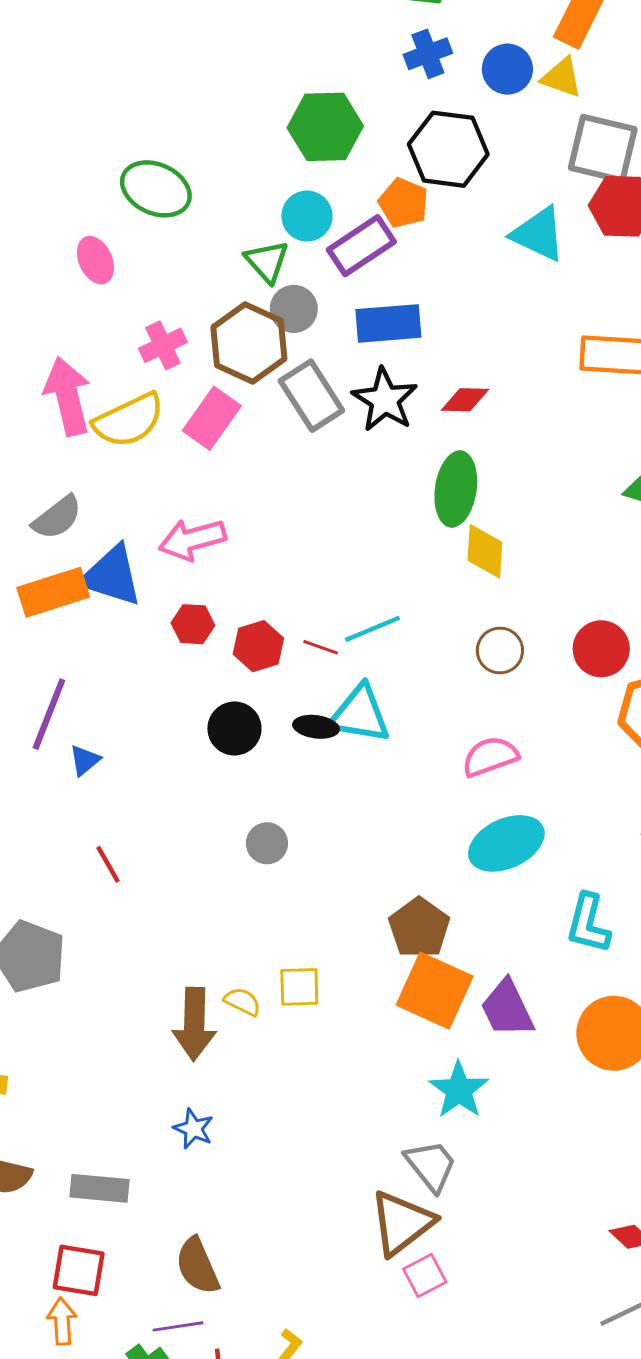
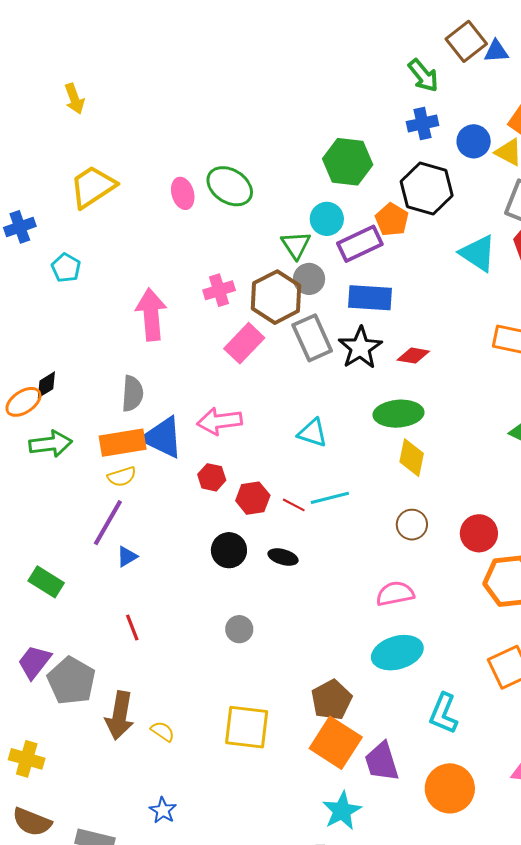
pink ellipse: (95, 260) -> (183, 193), moved
yellow semicircle: (129, 420) -> (122, 477), moved, size x0.6
green ellipse: (456, 489) -> (398, 414), turned 69
gray semicircle: (57, 517) -> (132, 394), turned -57
cyan triangle: (360, 714) -> (313, 433), moved, size x0.7
yellow square: (299, 987) -> (247, 727), size x1.6
yellow semicircle: (242, 1002) -> (163, 731), moved
brown arrow: (194, 1024) -> (120, 716), moved

